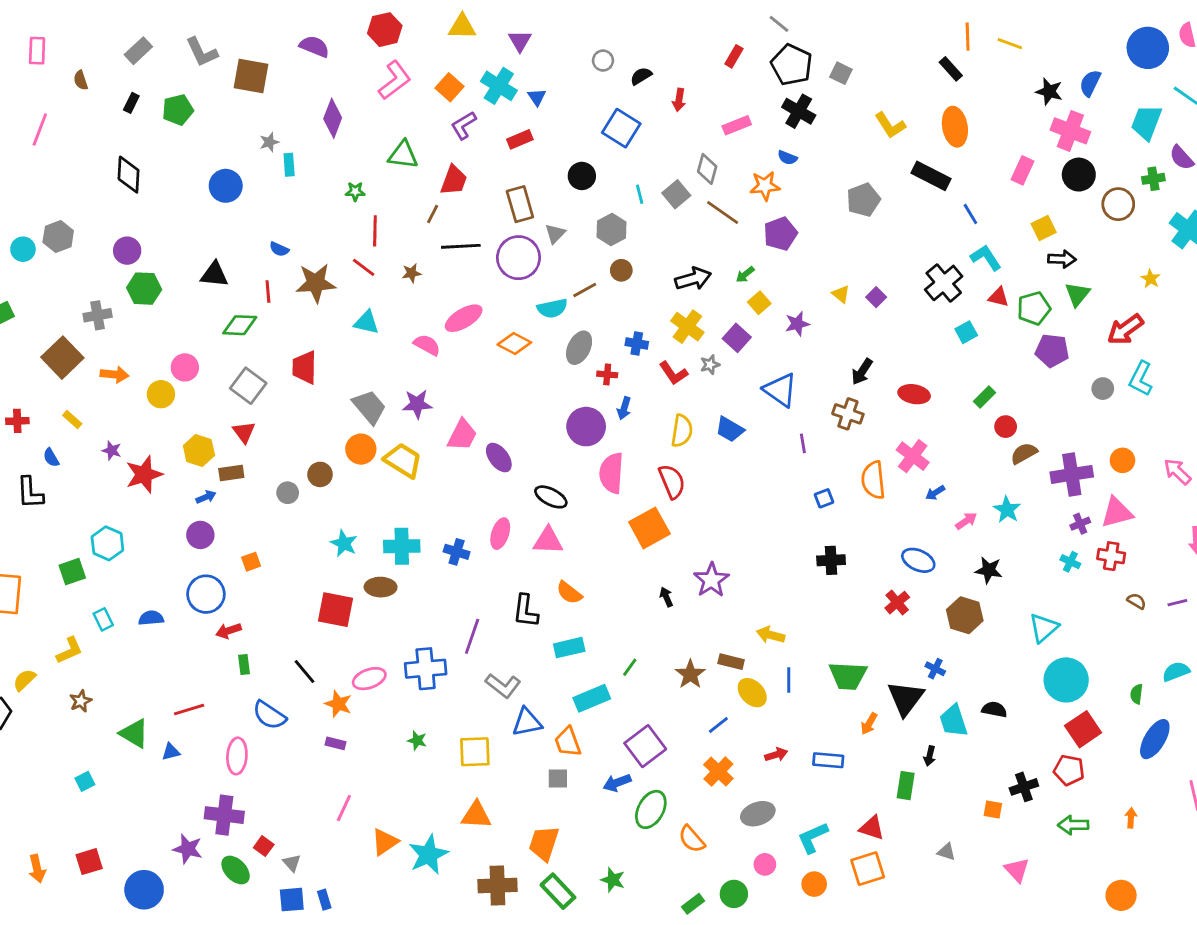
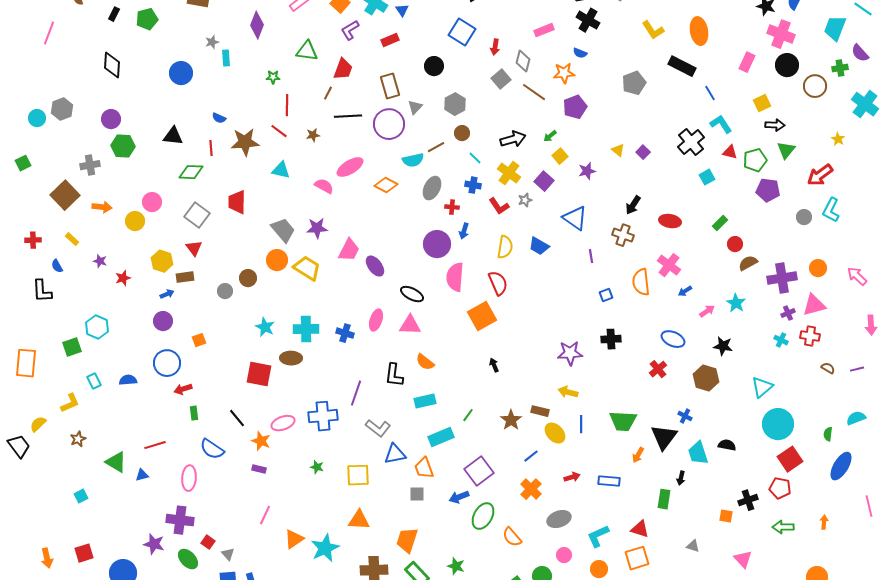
red arrow: (679, 100) -> (495, 47), moved
cyan line: (640, 194) -> (475, 158), moved, turned -32
red star: (144, 474) -> (123, 278), size x0.6
purple star: (711, 580) -> (570, 353), moved, turned 30

